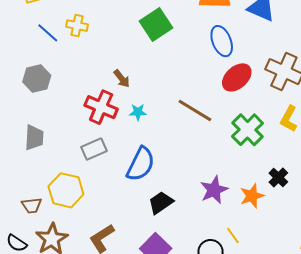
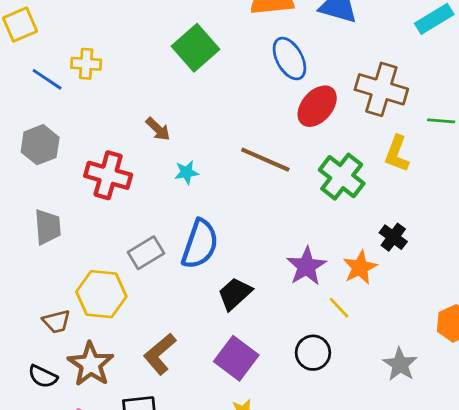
red cross: (101, 107) -> (108, 175), moved
gray rectangle: (94, 149) -> (146, 253), moved
yellow line: (233, 235) -> (339, 308), moved

